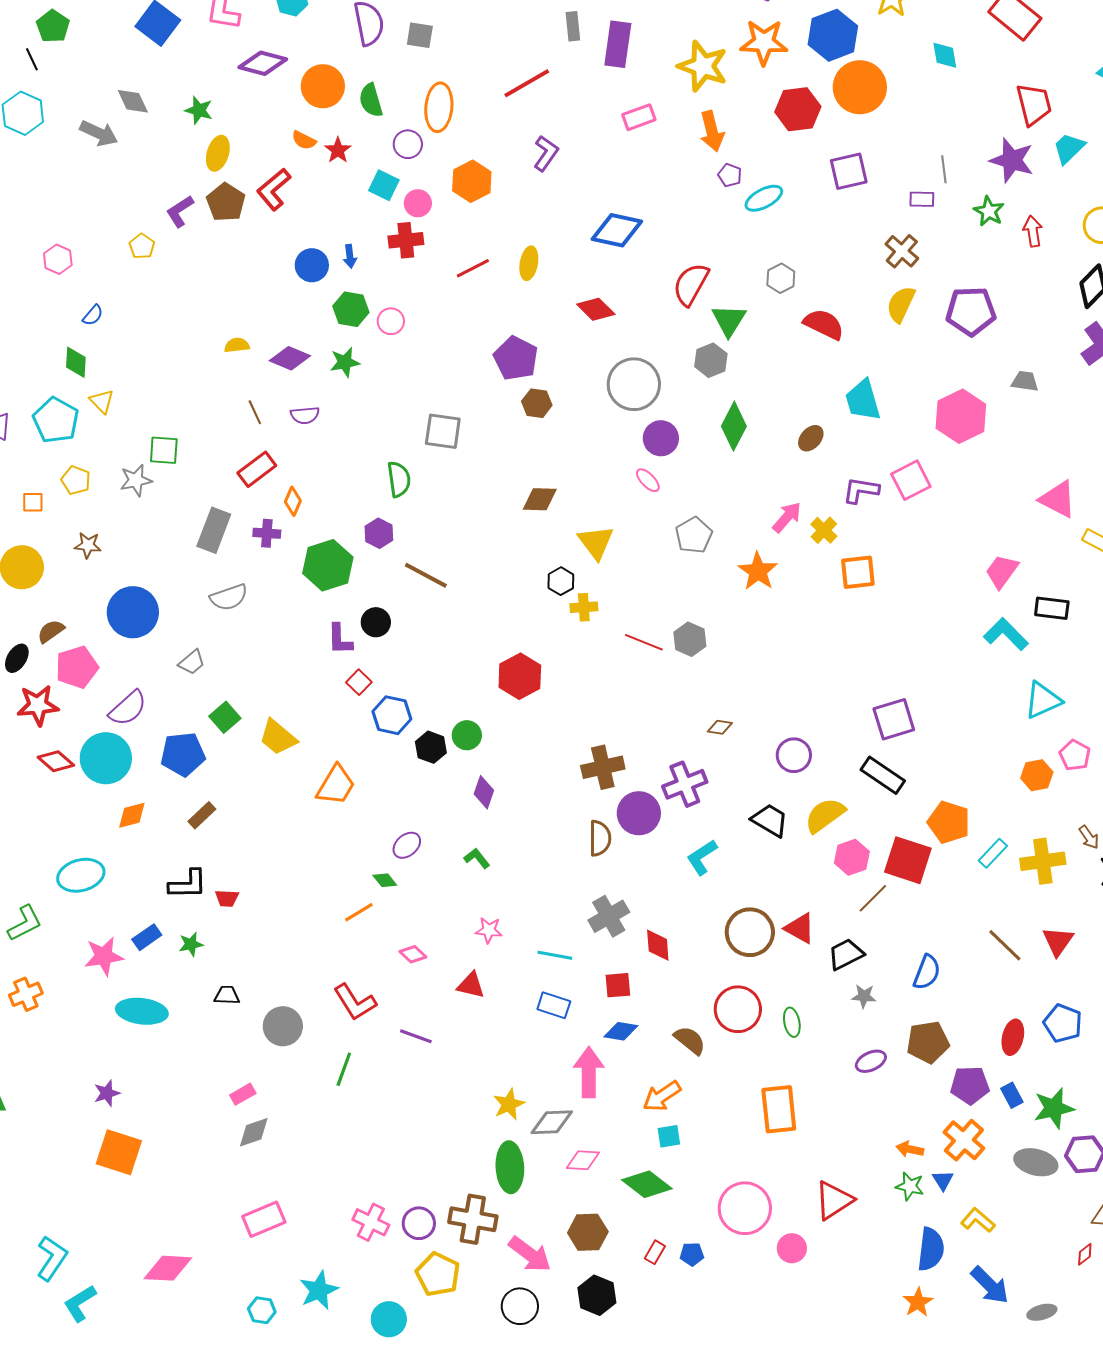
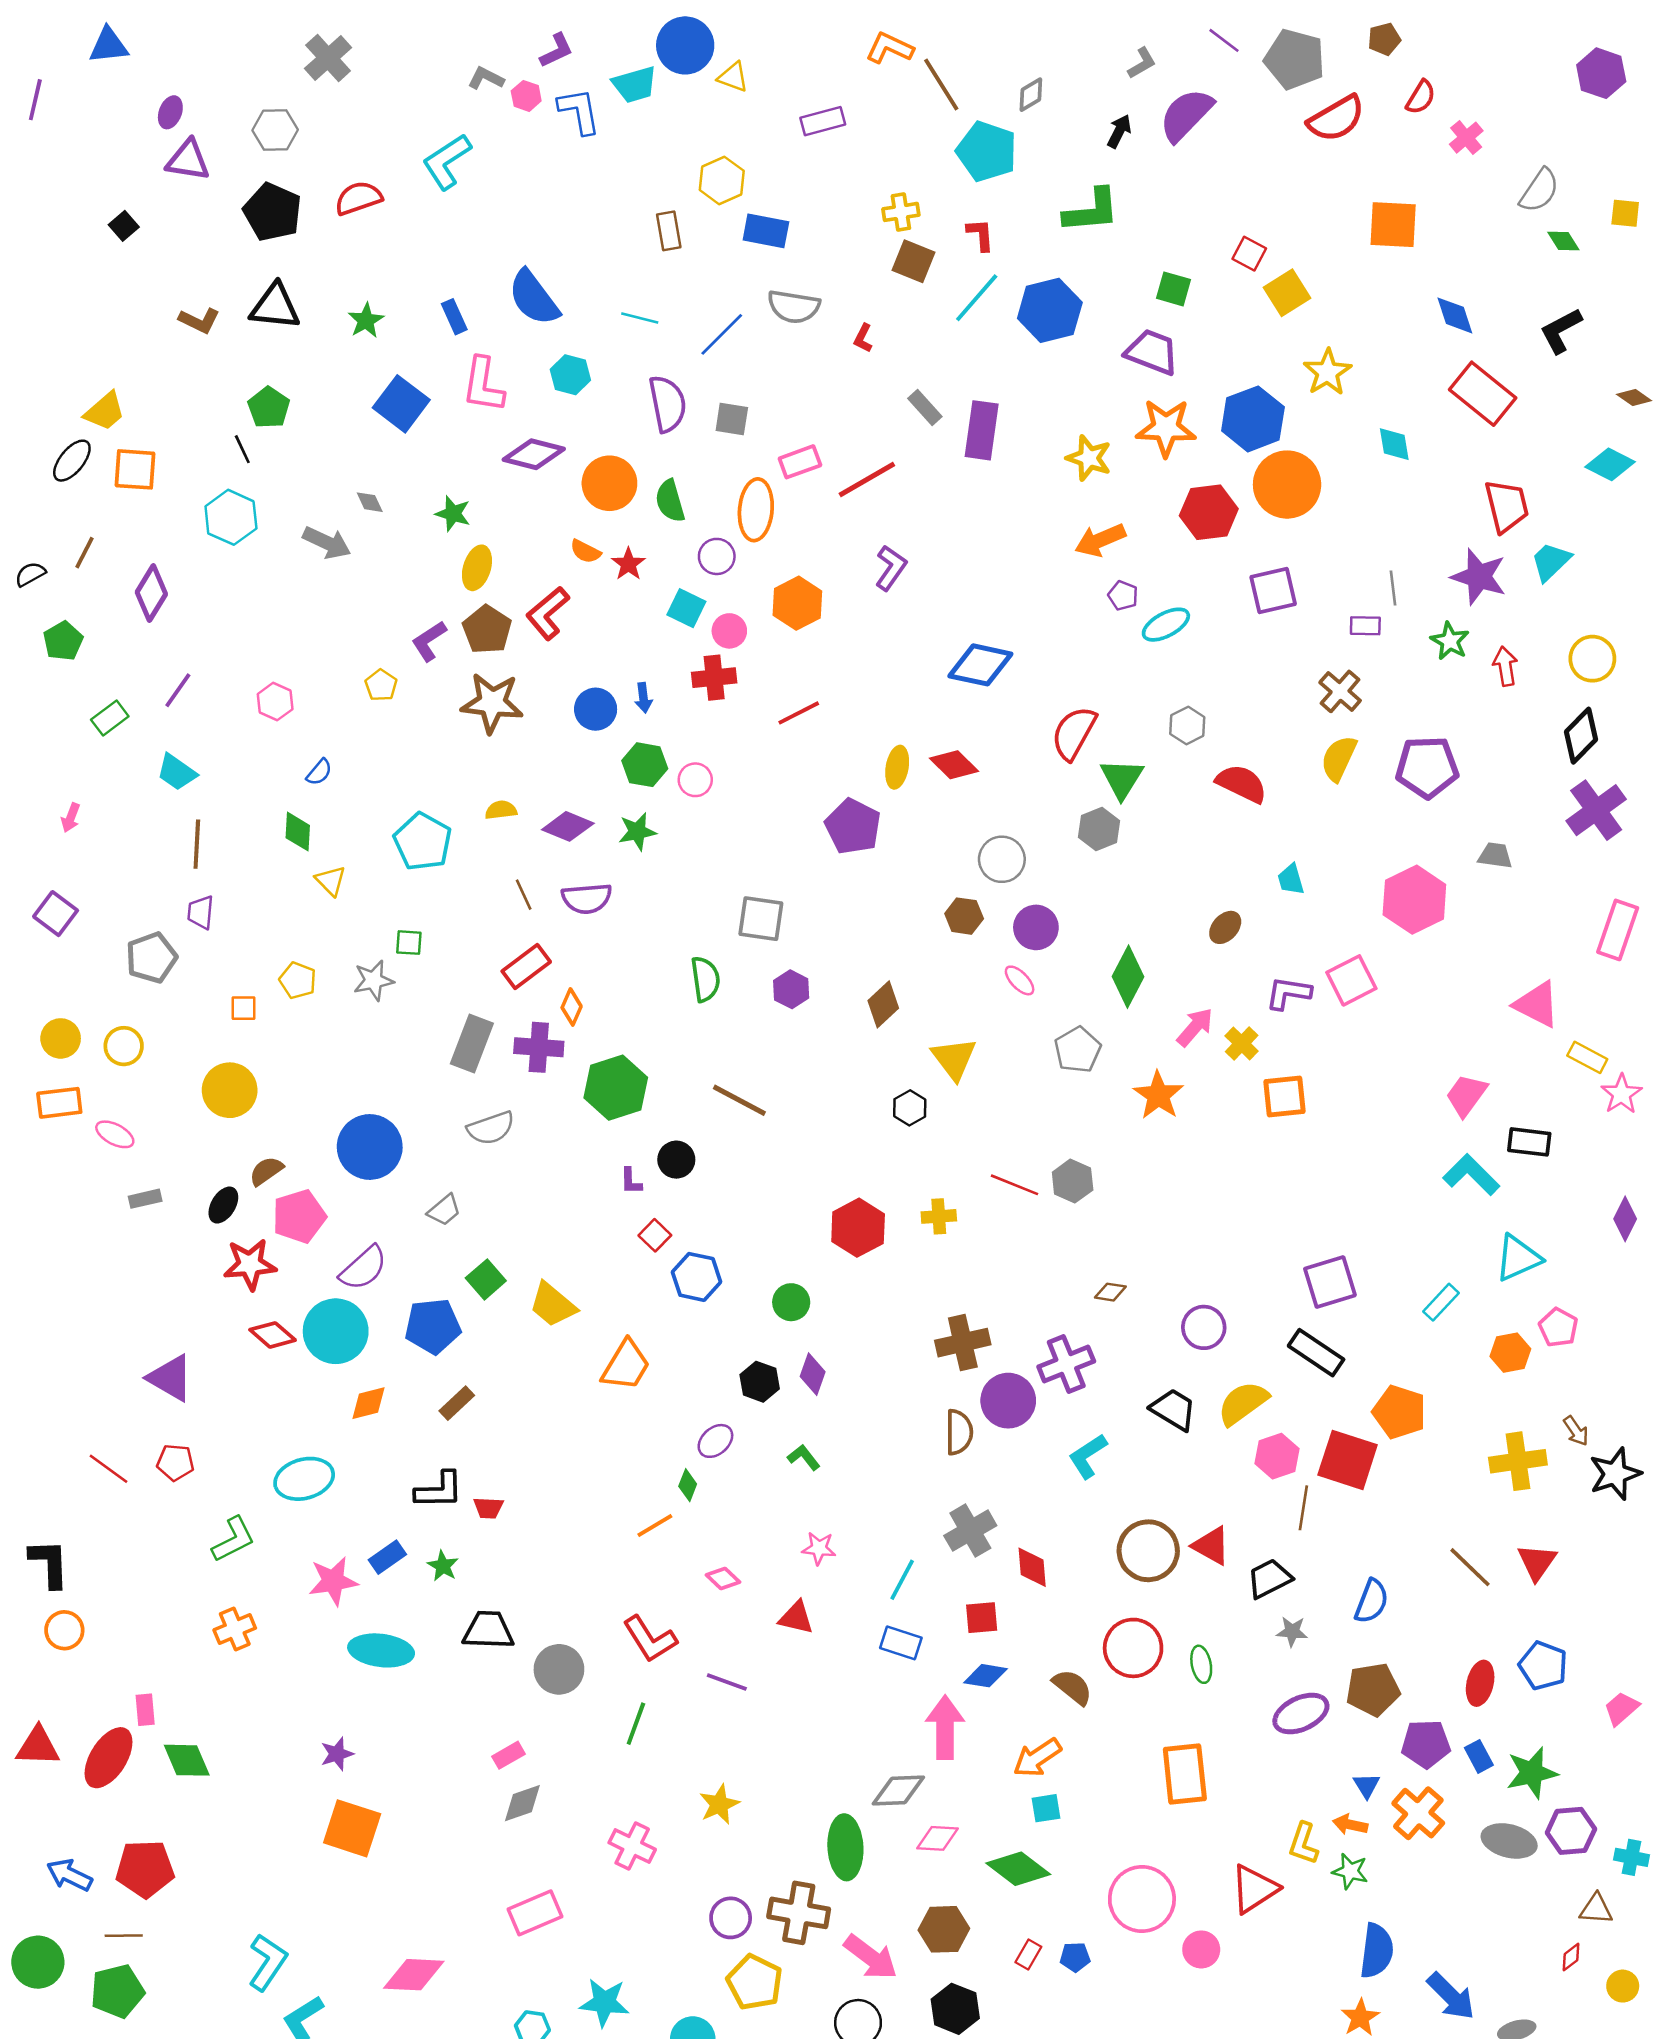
gray rectangle: (573, 26) -> (925, 408), turned -36
yellow star: (703, 66) -> (1089, 458), size x0.7
gray diamond: (133, 101) -> (370, 502), size x0.7
pink rectangle: (639, 117) -> (800, 462), moved
orange arrow: (712, 131) -> (1100, 540), turned 81
yellow ellipse: (529, 263) -> (897, 767), moved
gray circle: (634, 384) -> (1002, 859), size x0.7
cyan trapezoid: (863, 400) -> (1291, 879), size x0.6
brown hexagon: (537, 403) -> (964, 916), moved
purple semicircle: (305, 415) -> (587, 898), size x1.4
cyan pentagon: (56, 420) -> (423, 842), moved
green diamond: (734, 426) -> (1128, 977), moved
green square: (164, 450) -> (409, 943), size x0.7
brown diamond: (540, 499) -> (883, 1004), turned -45
purple cross: (267, 533) -> (539, 1047), size x1.4
purple hexagon: (379, 533) -> (791, 989), moved
brown star: (88, 545) -> (492, 703), moved, size x1.8
yellow cross: (584, 607) -> (939, 1216), moved
purple L-shape: (340, 639) -> (631, 1181), size x0.7
black hexagon: (431, 747) -> (760, 1382), moved
cyan rectangle: (993, 853) -> (1441, 1302), moved
green diamond: (385, 880) -> (688, 1485), turned 60
brown line: (873, 898) -> (1303, 1508), turned -36
green star: (191, 944) -> (443, 1566), turned -30
cyan line: (555, 955) -> (902, 1580), turned -72
black trapezoid: (227, 995) -> (488, 1630), size x1.6
purple ellipse: (871, 1061) -> (1301, 1714), size x1.4
yellow star: (509, 1104) -> (719, 1804), moved
blue triangle: (943, 1180) -> (1367, 1785), moved
yellow L-shape: (978, 1220) -> (1303, 1843), moved, turned -112
pink cross: (371, 1222) -> (632, 1846), moved
cyan star: (319, 1290) -> (604, 2002), turned 30

